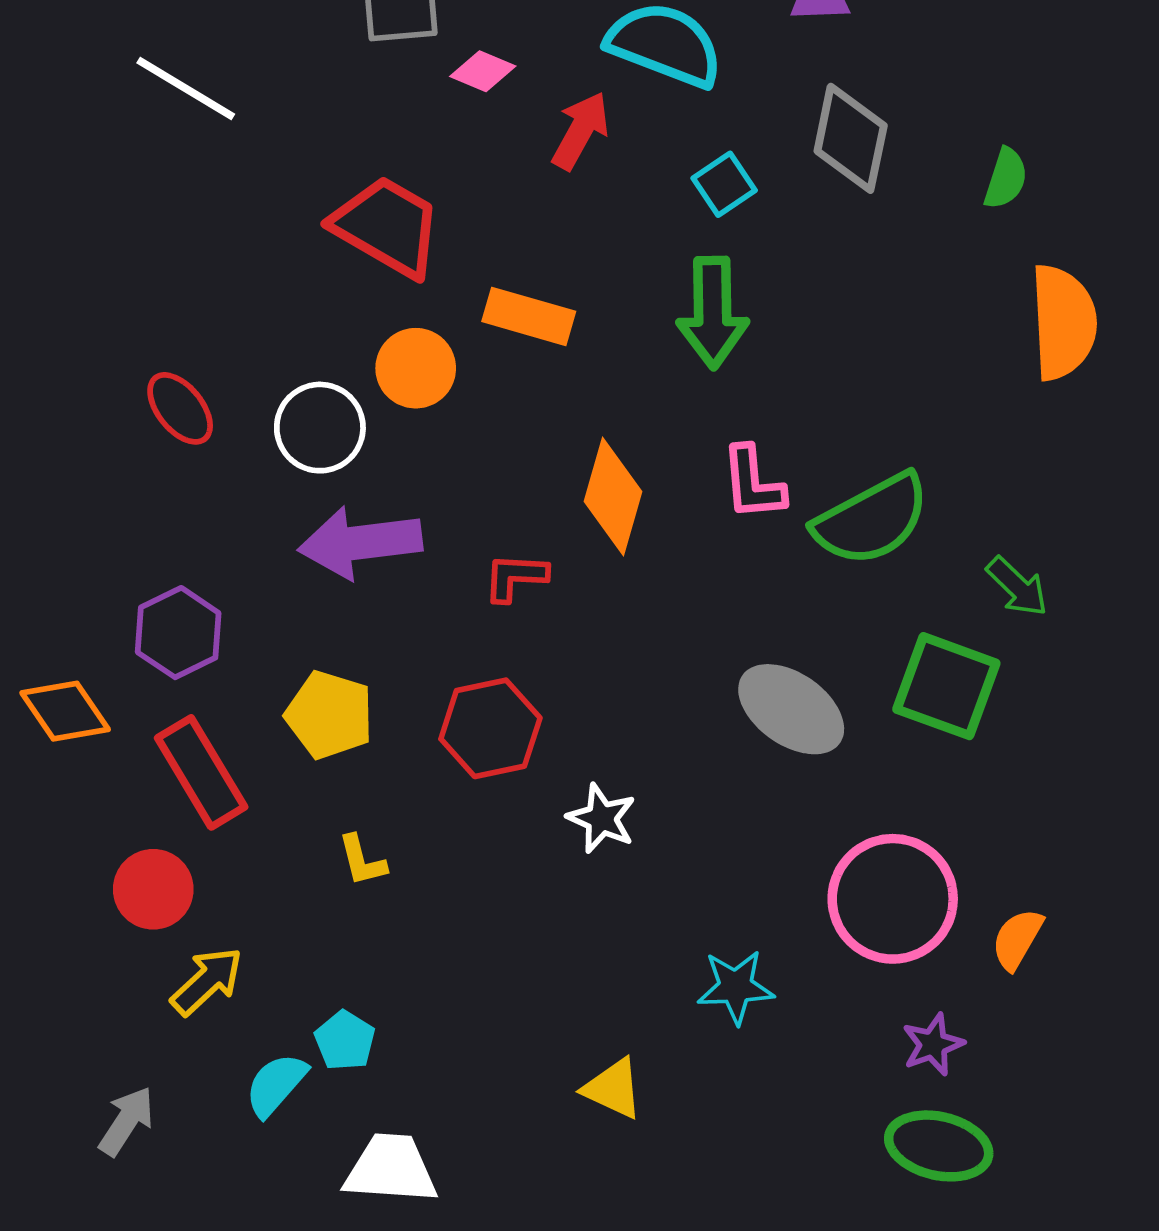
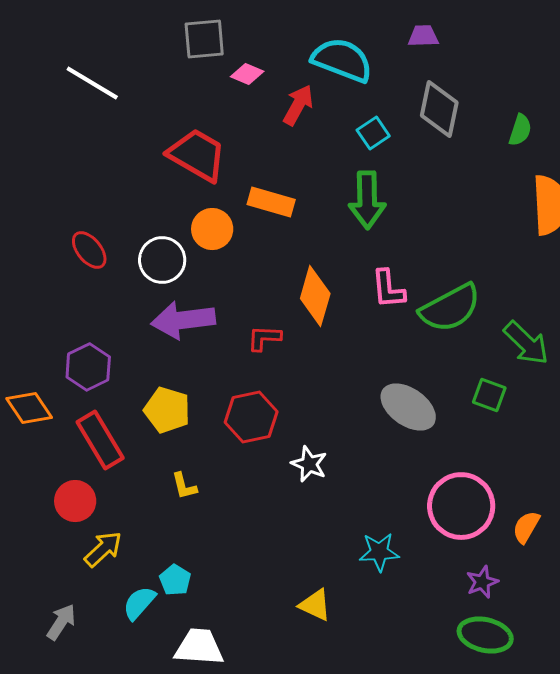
green arrow: (1017, 587) -> (526, 343), size x1.4
green square: (946, 686) -> (489, 395), size x0.6

